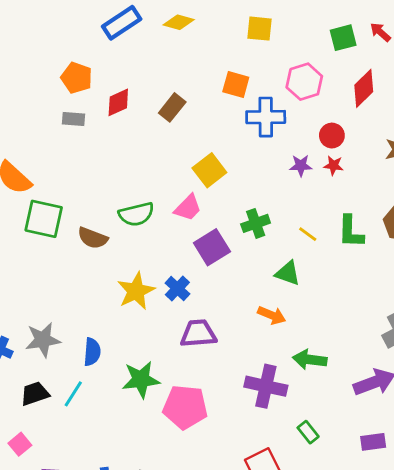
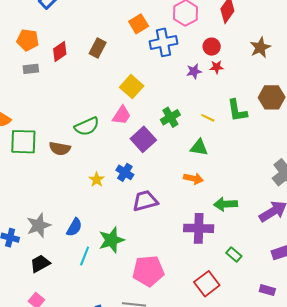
orange square: (236, 85) -> (139, 24), turned -36
yellow star: (136, 291) -> (97, 180), size x0.6
blue semicircle: (92, 352) -> (74, 227), turned 36
cyan line: (73, 394) -> (85, 256), moved
pink pentagon: (185, 407) -> (148, 271), moved

